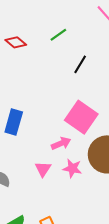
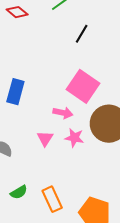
pink arrow: (61, 143) -> (63, 113), turned 36

